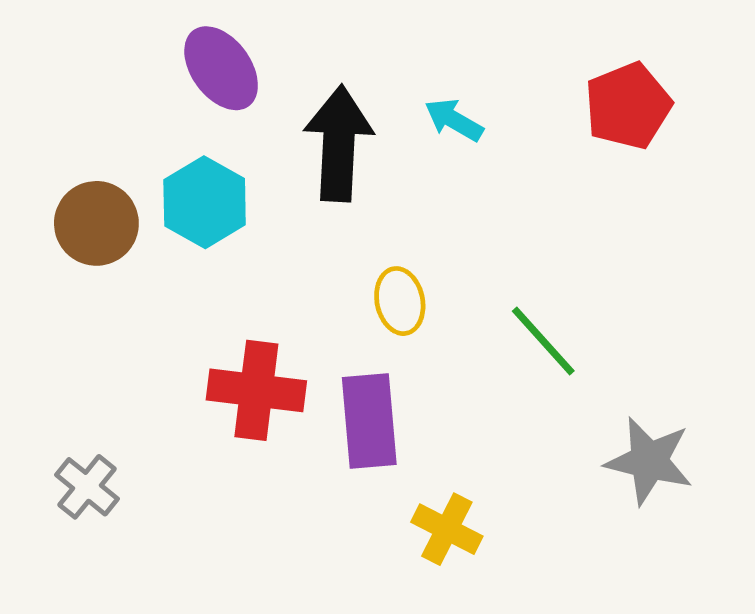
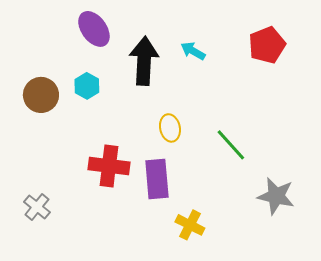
cyan hexagon: (205, 202) -> (87, 86), size x0.7

